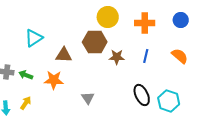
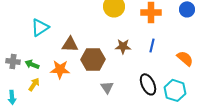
brown hexagon: (95, 42) -> (93, 59), moved
orange semicircle: (180, 56) -> (185, 58), moved
gray triangle: (88, 98) -> (107, 87), moved
yellow arrow: (26, 103) -> (34, 84), moved

